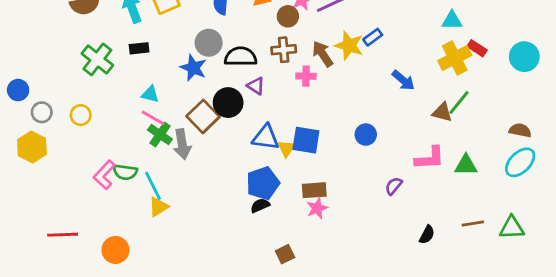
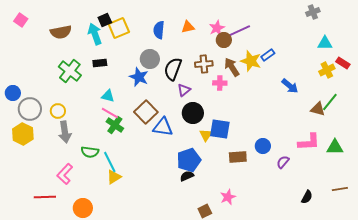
brown circle: (288, 16) -> (224, 40), moved
black semicircle: (241, 57) -> (173, 69), turned -70
yellow cross: (455, 58) -> (327, 70), size x0.7
purple triangle: (256, 86) -> (184, 90), turned 48
black circle: (228, 103) -> (193, 113), moved
gray circle: (42, 112) -> (30, 109), size x1.5
blue circle: (366, 135) -> (263, 146), moved
blue triangle: (266, 137) -> (163, 127), moved
gray arrow: (182, 144) -> (65, 132), moved
pink L-shape: (104, 175) -> (65, 174), moved
brown rectangle: (314, 190) -> (238, 157), moved
pink star: (317, 208) -> (228, 197), moved

